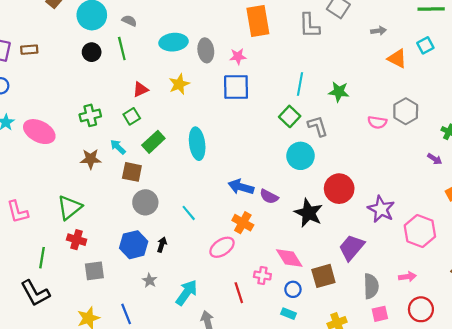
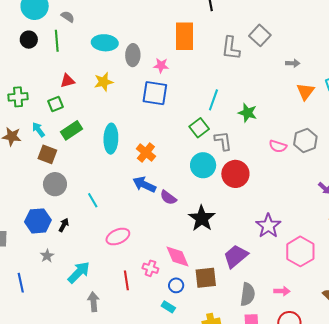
orange triangle: (397, 59) -> (305, 91), turned 30
red circle: (339, 189) -> (235, 174), moved
orange cross: (243, 223) -> (146, 153), moved

